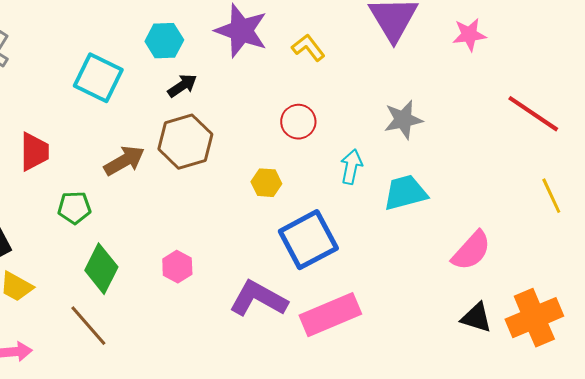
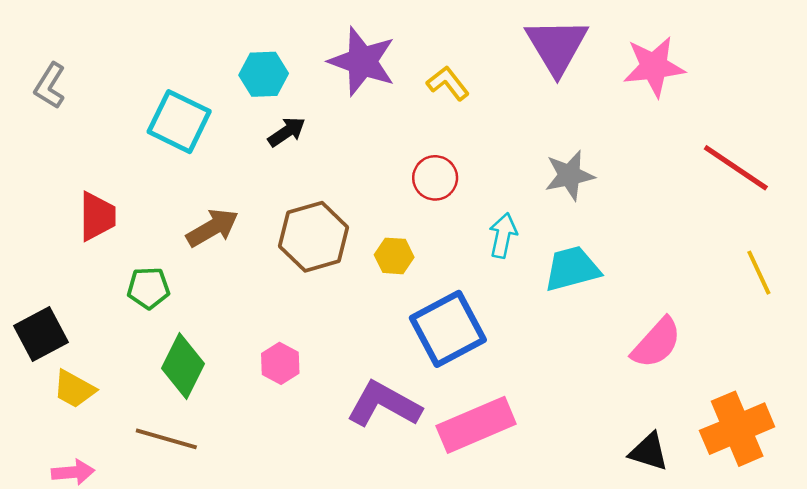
pink star: (469, 35) -> (654, 67), size x1.4
brown hexagon: (185, 142) -> (314, 237), moved
black triangle: (476, 318) -> (649, 452), moved
brown line: (88, 326) -> (166, 439), turned -33

